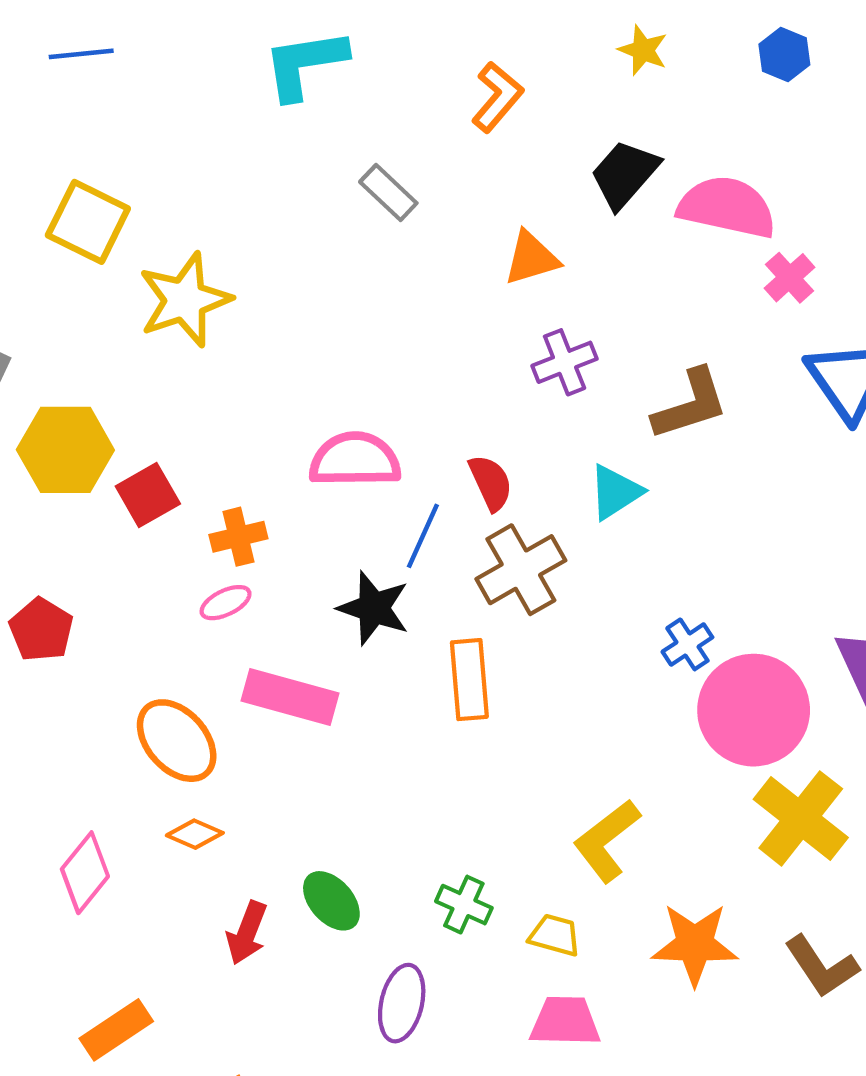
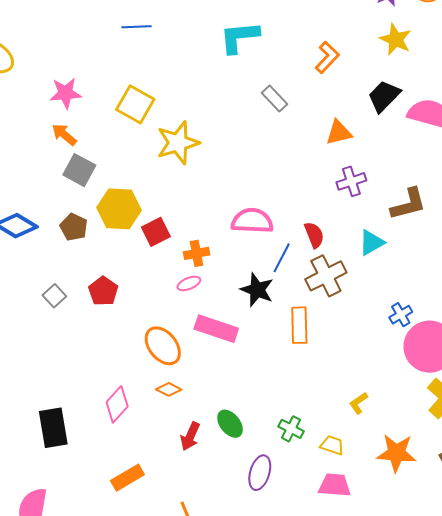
yellow star: (643, 50) -> (396, 39), size x1.4
yellow L-shape: (607, 841) -> (359, 403), size x0.6

